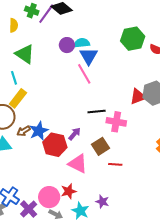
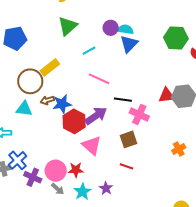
green triangle: (25, 54) -> (68, 26), turned 30
pink line: (84, 74) -> (99, 79), moved, turned -50
cyan line: (14, 78) -> (89, 51), moved, turned 64
purple arrow: (75, 134) -> (96, 116), size x1.6
brown square: (101, 146) -> (128, 139), moved
red line: (115, 164) -> (127, 166), moved
purple cross: (29, 209) -> (33, 177), turned -36

